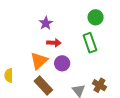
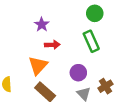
purple circle: (62, 63) -> (78, 73), moved
brown cross: (99, 85) -> (105, 86), turned 32

